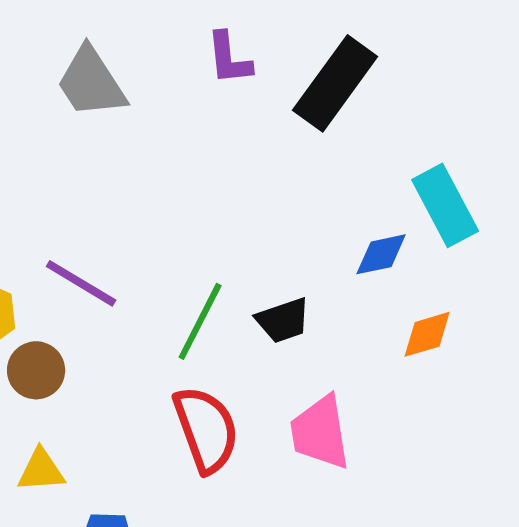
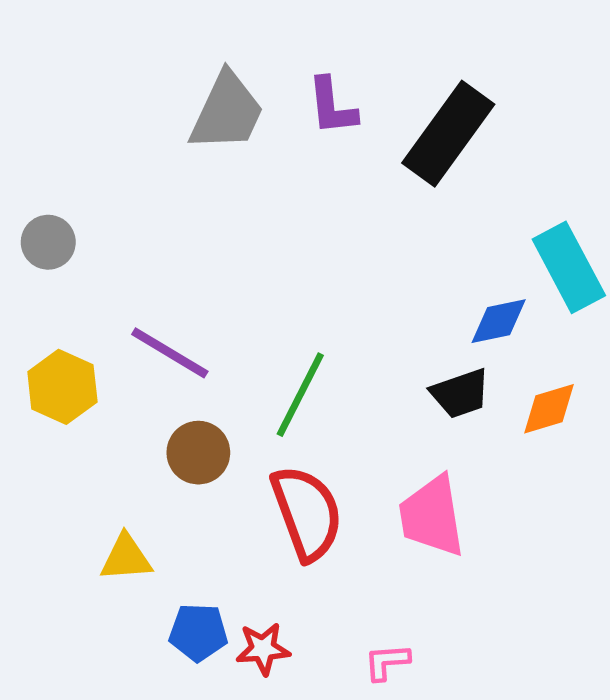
gray trapezoid: (91, 82) -> (227, 112), moved, turned -122
black trapezoid: (283, 320) -> (460, 393), moved
brown circle: (36, 370) -> (198, 453), moved

